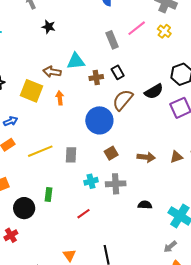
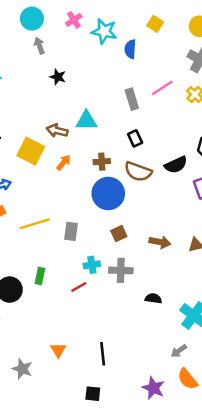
brown cross: (96, 77) -> (102, 162), moved
orange arrow: (60, 98) -> (64, 162), turned 40
brown semicircle: (123, 100) -> (138, 172), turned -115
red line: (84, 214) -> (79, 287), moved

